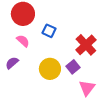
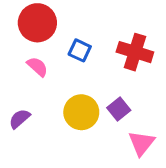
red cross: (86, 45) -> (135, 52), moved, turned -30
purple semicircle: (12, 63) -> (20, 119), moved

